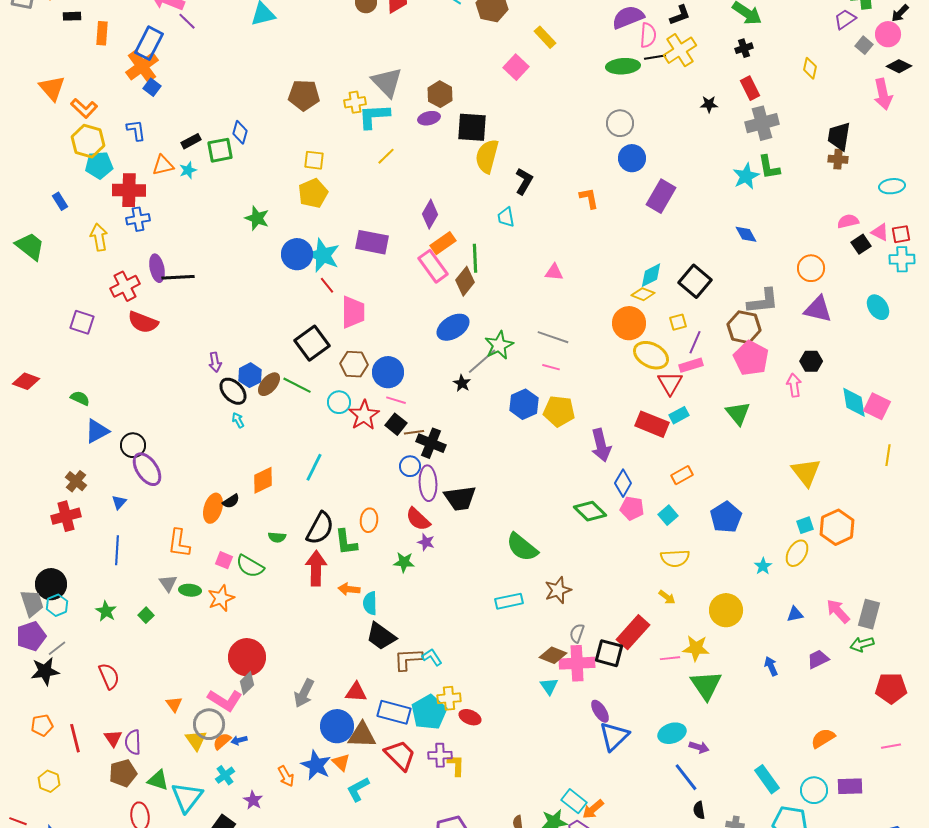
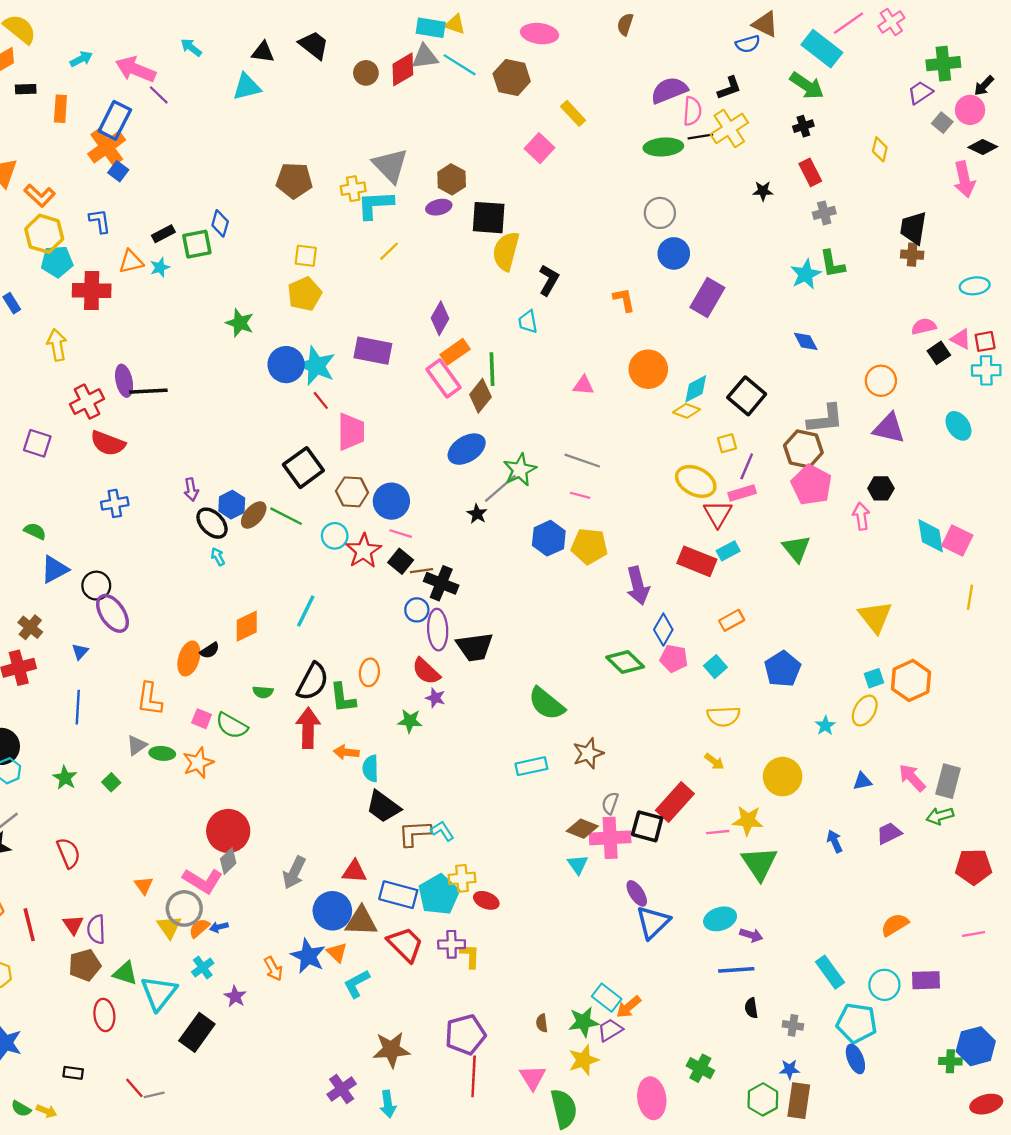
gray cross: (762, 123) -> (824, 213), size x0.6
blue cross: (138, 219) -> (115, 503), moved
orange circle: (629, 323) -> (648, 369), moved
gray triangle: (168, 583) -> (137, 745), turned 30
blue line: (686, 777) -> (736, 970), turned -56

